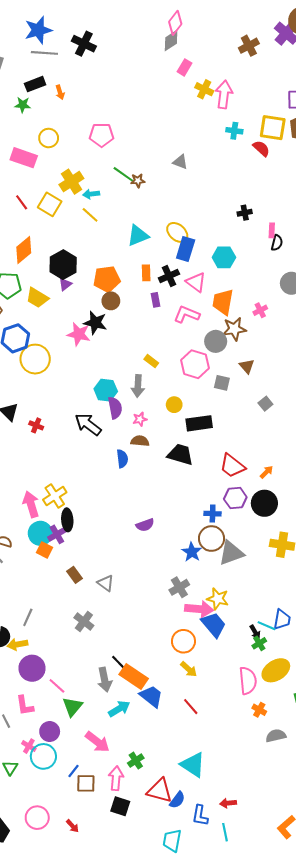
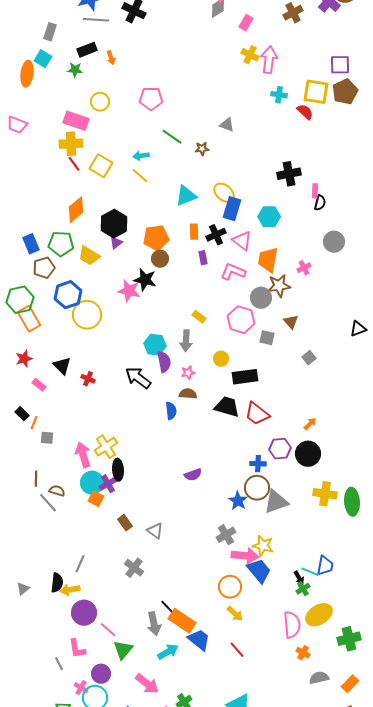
pink rectangle: (185, 67) -> (246, 23), moved
brown star: (138, 181) -> (202, 149), moved
yellow cross: (71, 182) -> (71, 144), moved, turned 30
black cross: (245, 213) -> (289, 174), size x1.6
red trapezoid: (232, 466) -> (257, 414), moved

